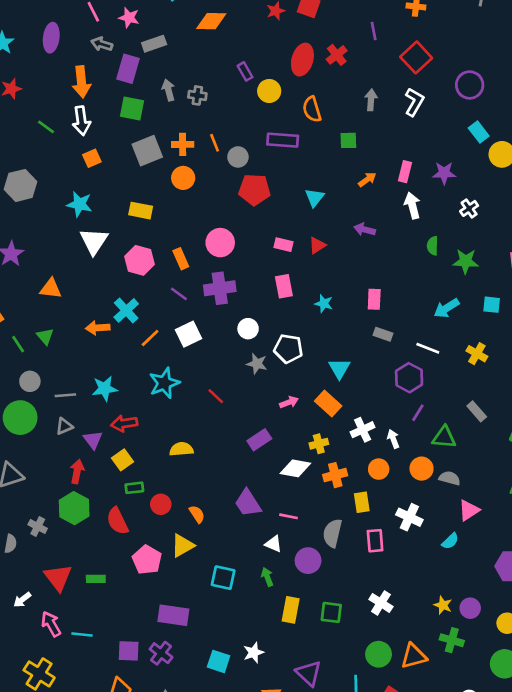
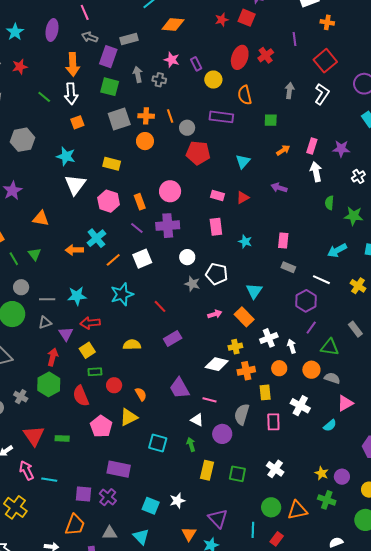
pink star: (129, 18) -> (172, 60), moved
purple rectangle: (259, 440) -> (173, 339), moved

